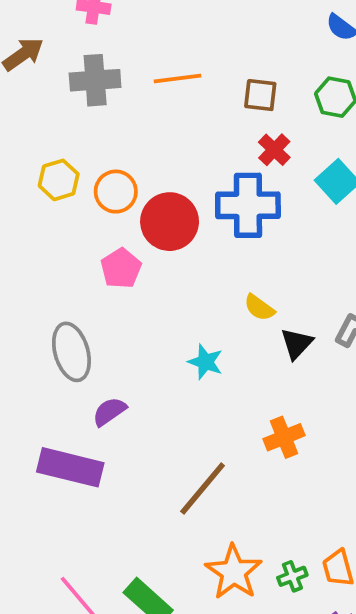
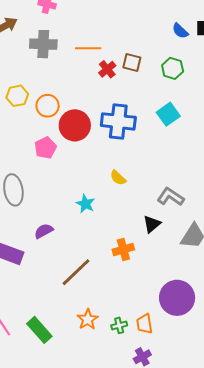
red cross: (274, 150) -> (107, 69), moved
black triangle: (297, 344) -> (152, 224), moved
purple semicircle: (109, 412) -> (44, 231), moved
orange star: (234, 572) -> (88, 319), size x0.7

